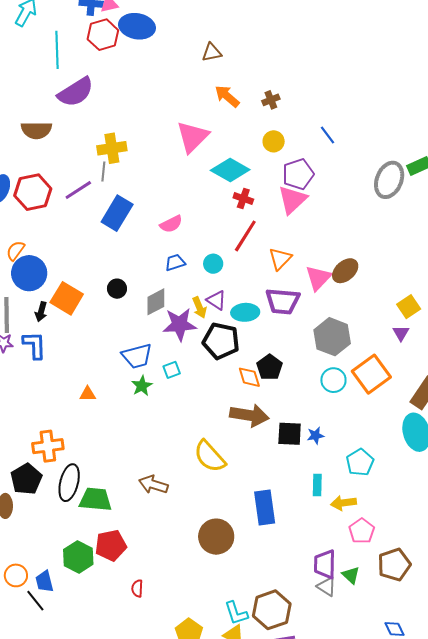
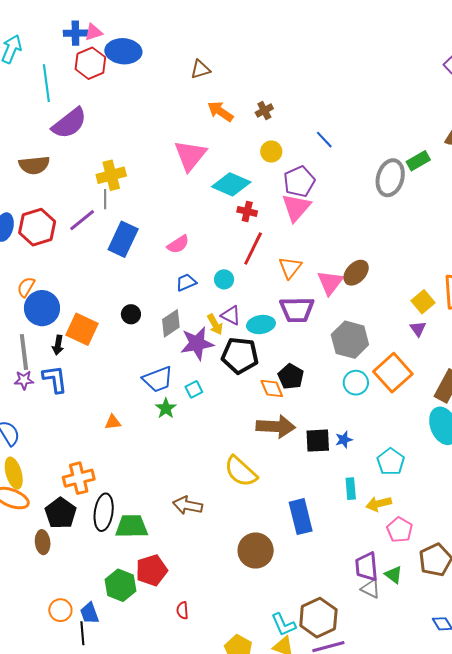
black line: (35, 601) -> (82, 633), turned 40

